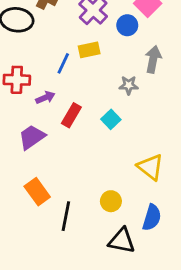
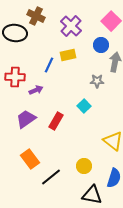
blue circle: (127, 25) -> (101, 45), moved
red rectangle: (71, 115) -> (56, 121), moved
black line: (66, 216) -> (51, 177), turned 40

